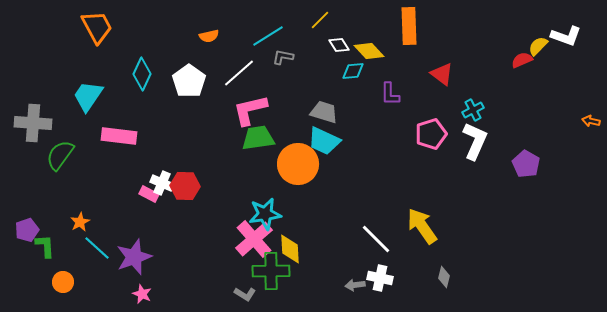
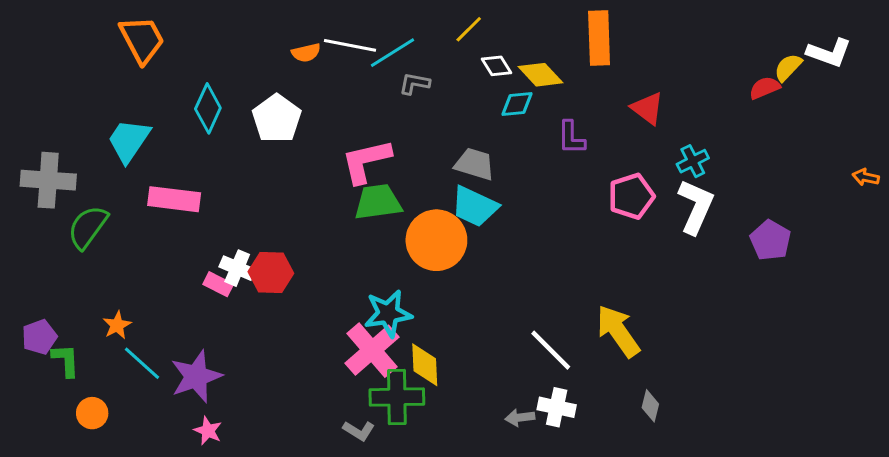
white line: (239, 73) -> (350, 45), moved, turned 52

